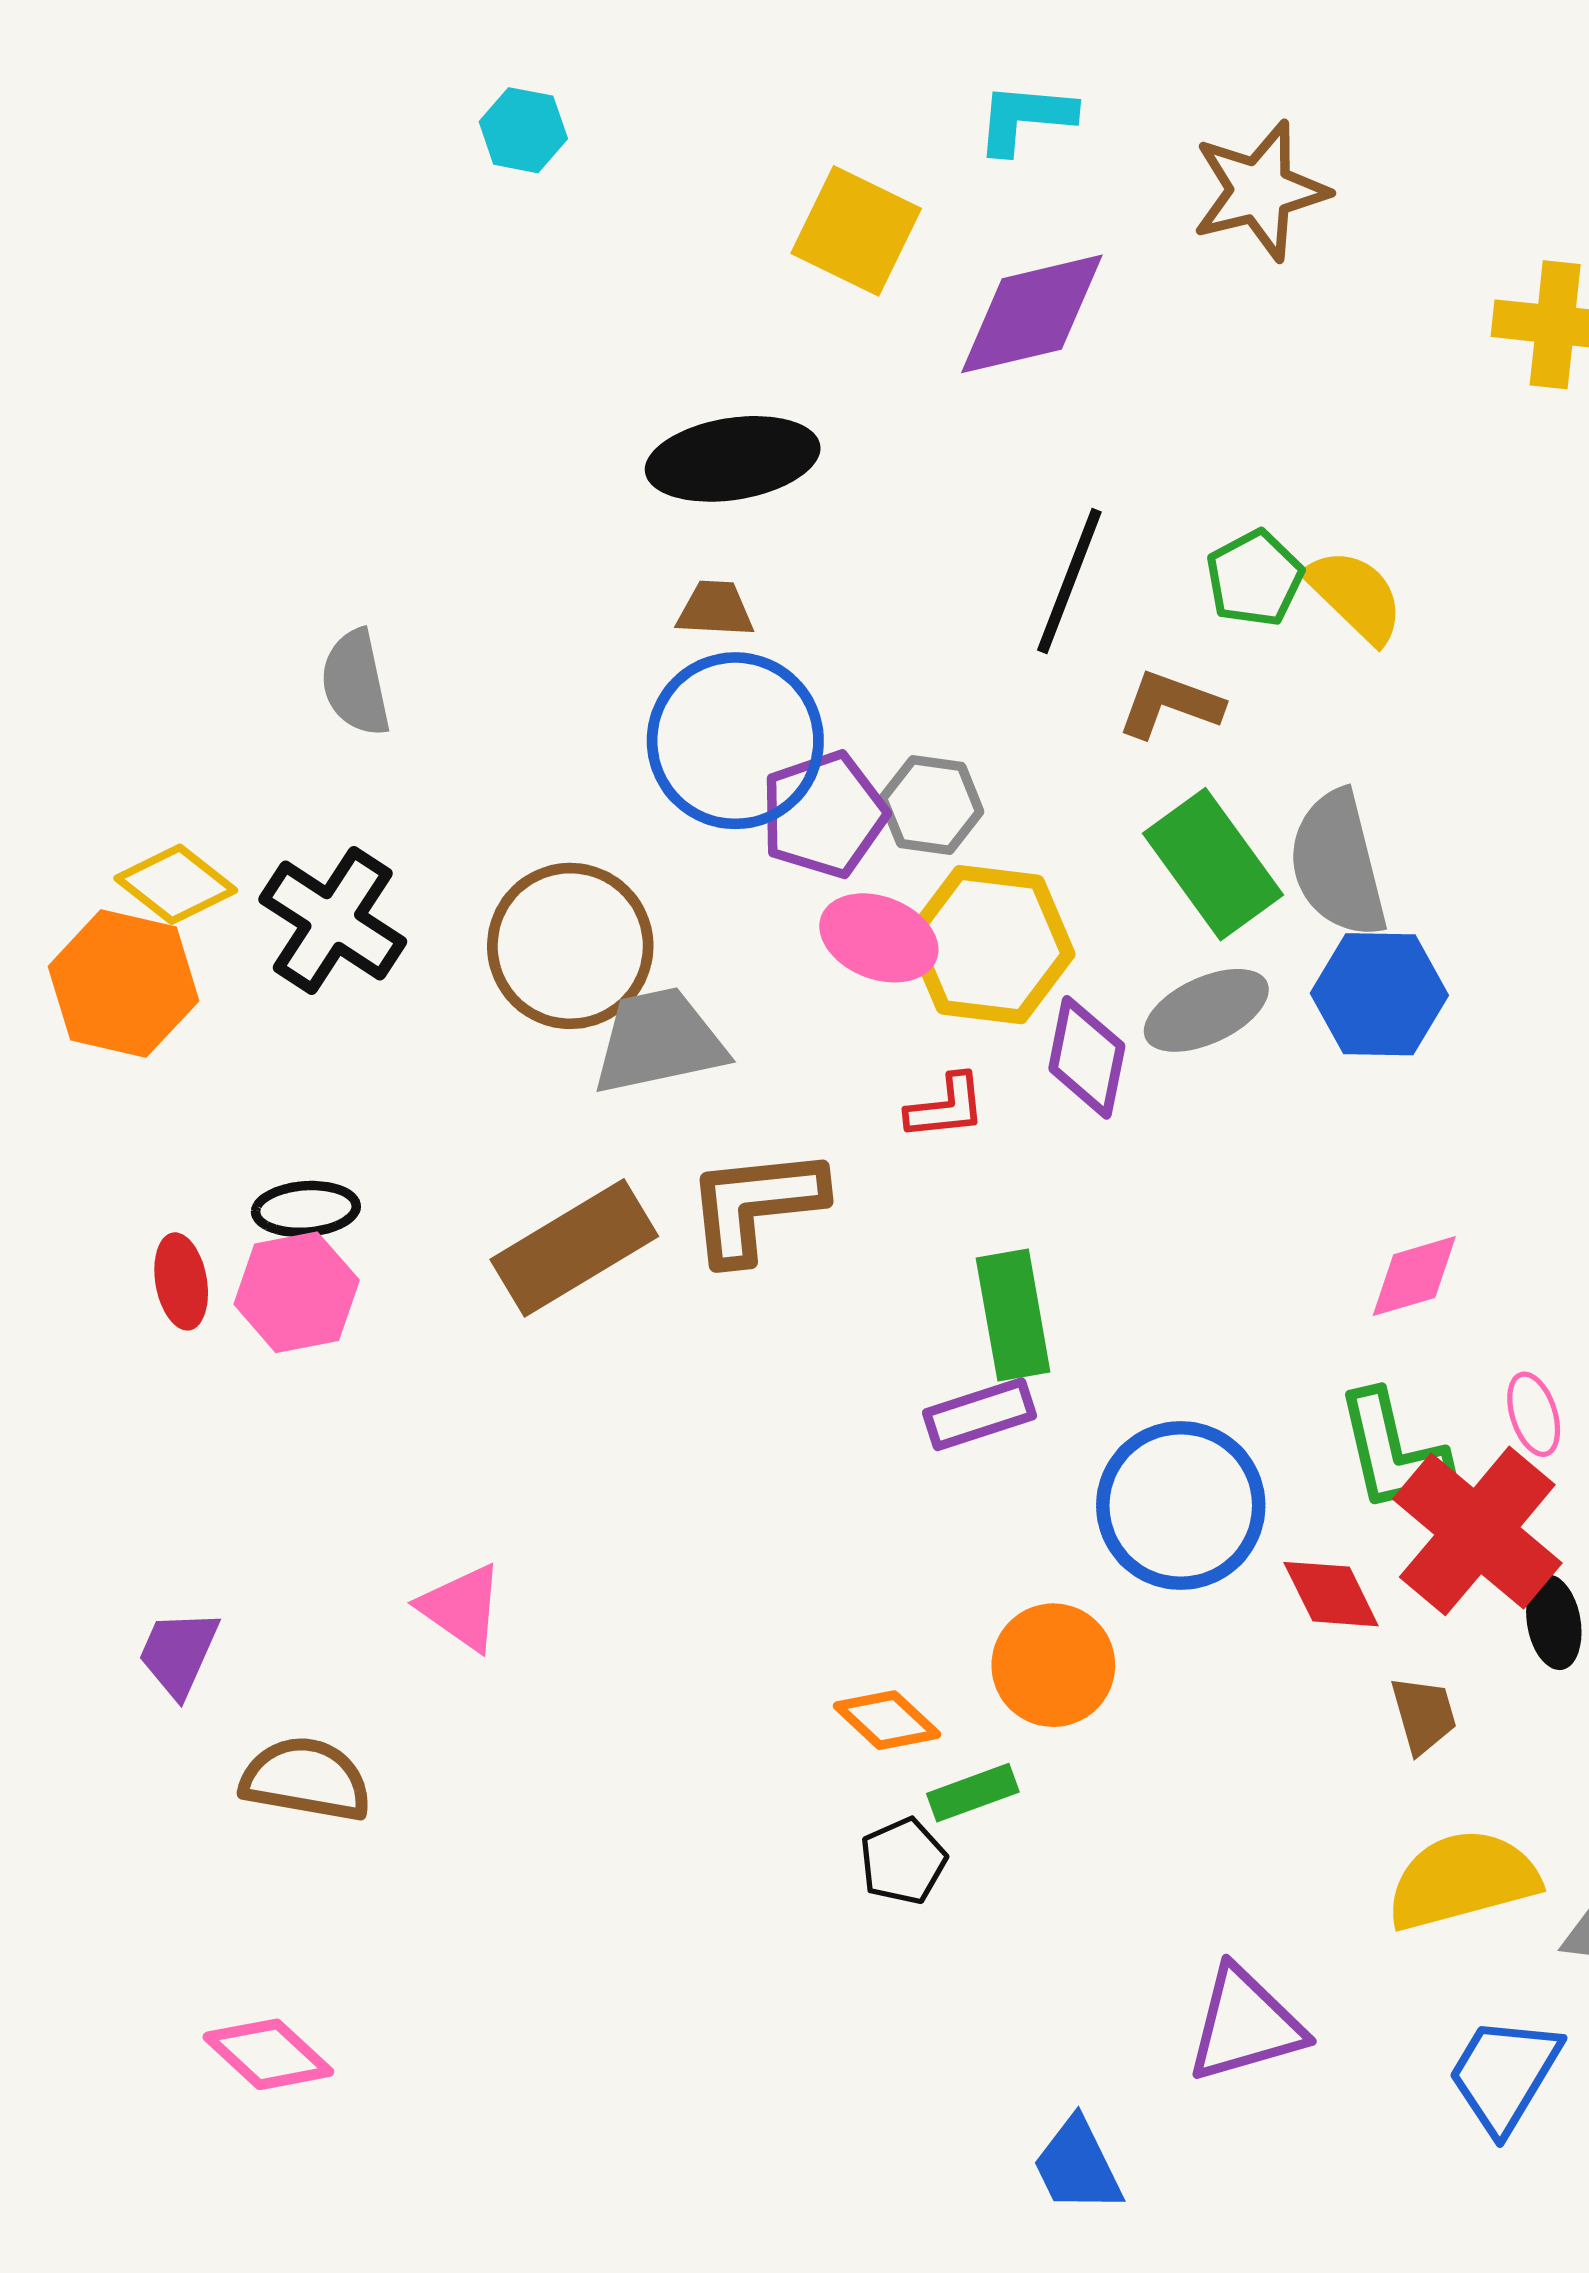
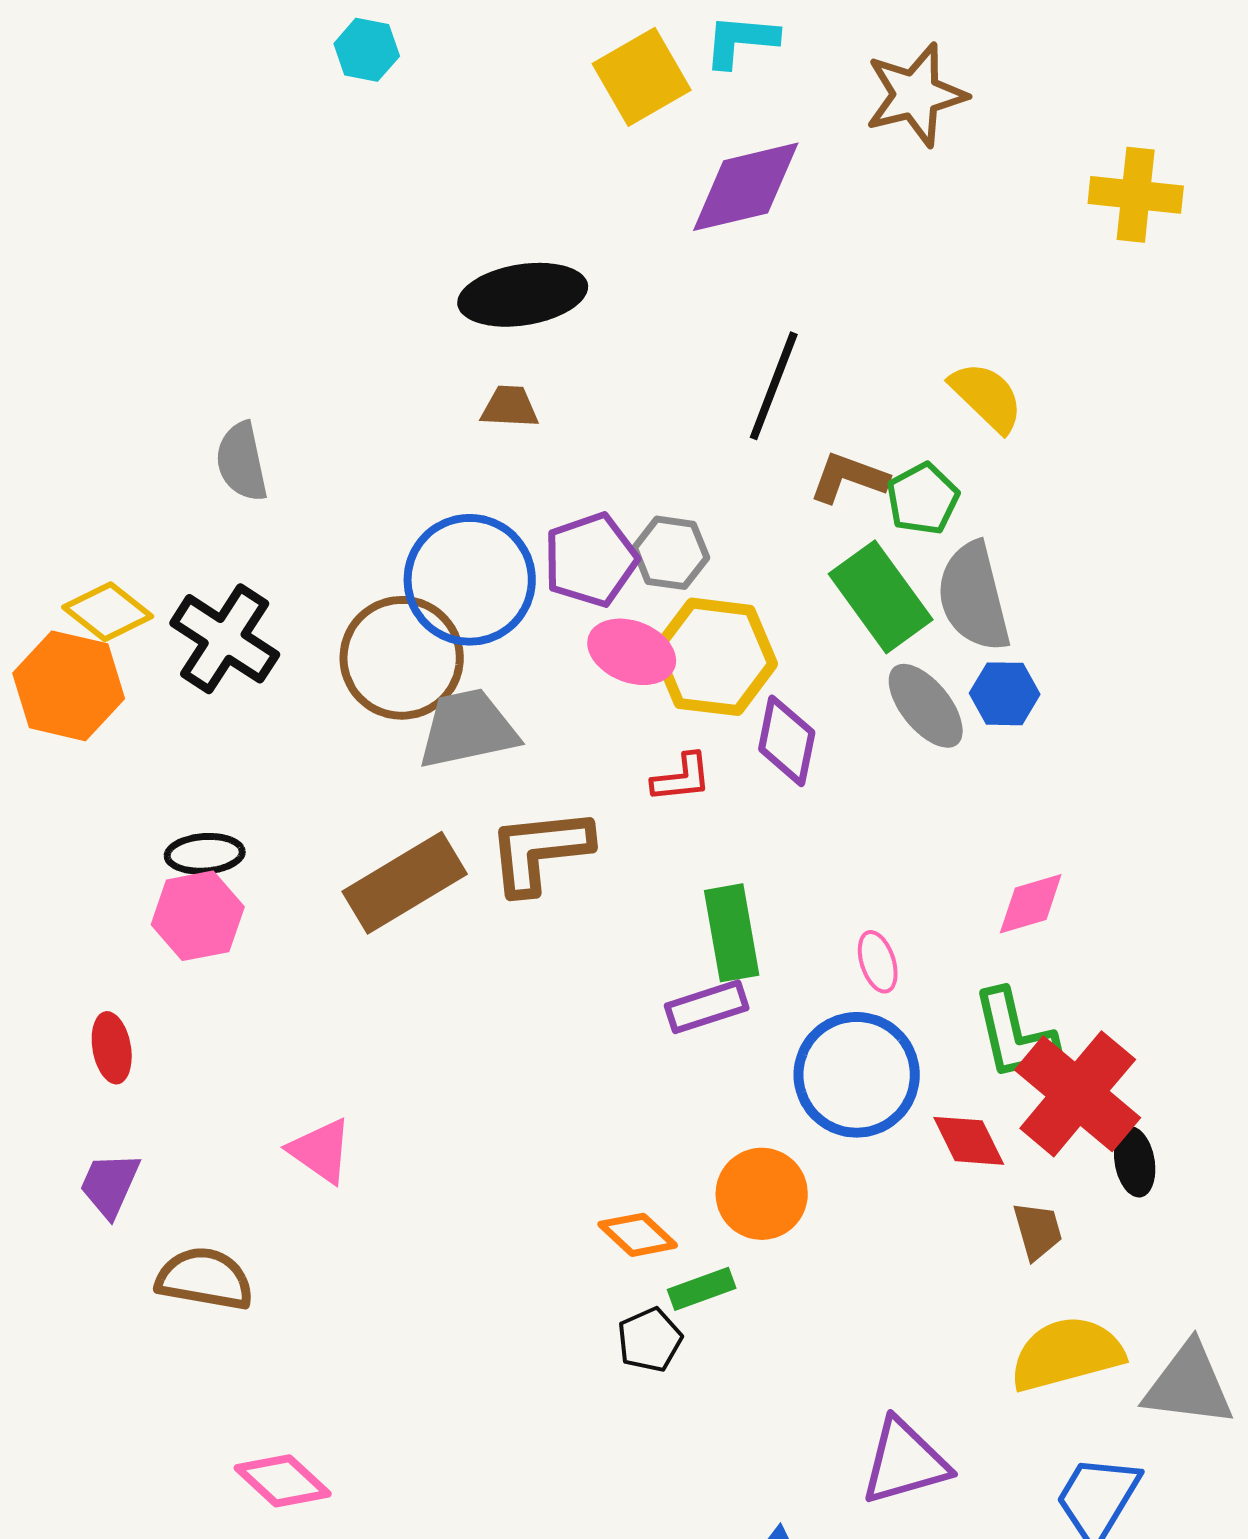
yellow square: (856, 231) -> (642, 77), moved, turned 34
green pentagon: (1255, 578) -> (923, 499), moved
blue circle: (735, 741) -> (470, 580), moved
blue hexagon: (1379, 994) -> (1005, 694), size x0.7
gray ellipse: (1206, 1010) -> (926, 706), moved, turned 76
red ellipse: (181, 1281) -> (112, 1048), moved
pink ellipse: (1534, 1414) -> (878, 962), moved
pink diamond: (268, 2054) -> (283, 1481), moved

